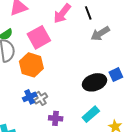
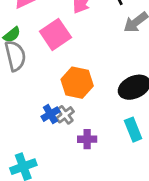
orange hexagon: (31, 65) -> (77, 83), moved
cyan rectangle: (91, 114) -> (133, 130), turned -66

